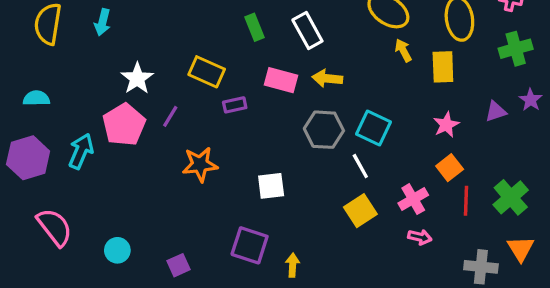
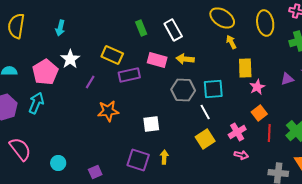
cyan arrow: (102, 22) -> (60, 28), moved
yellow rectangle: (443, 67) -> (245, 68), moved
purple rectangle: (235, 105) -> (129, 75), size x1.5
pink pentagon: (124, 125) -> (45, 72), moved
cyan square: (374, 128) -> (213, 89), turned -30
yellow arrow: (293, 265) -> (164, 157), moved

